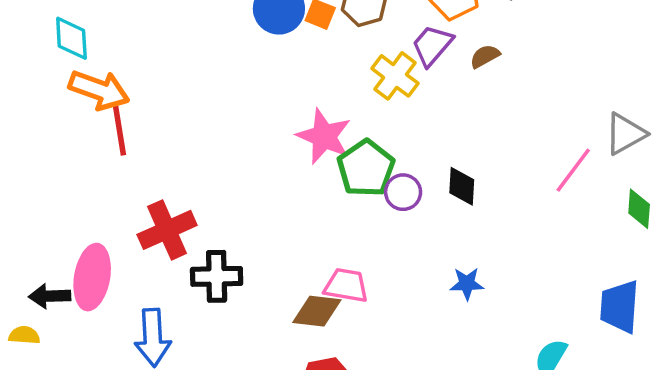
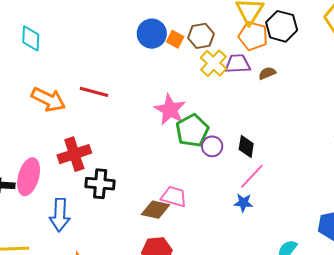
purple trapezoid: (432, 45) -> (238, 64), turned 40
yellow cross: (395, 76) -> (214, 63), moved
orange arrow: (99, 90) -> (48, 99), moved
red line: (120, 131) -> (94, 92), moved, turned -72
pink line: (573, 170) -> (252, 176), moved

